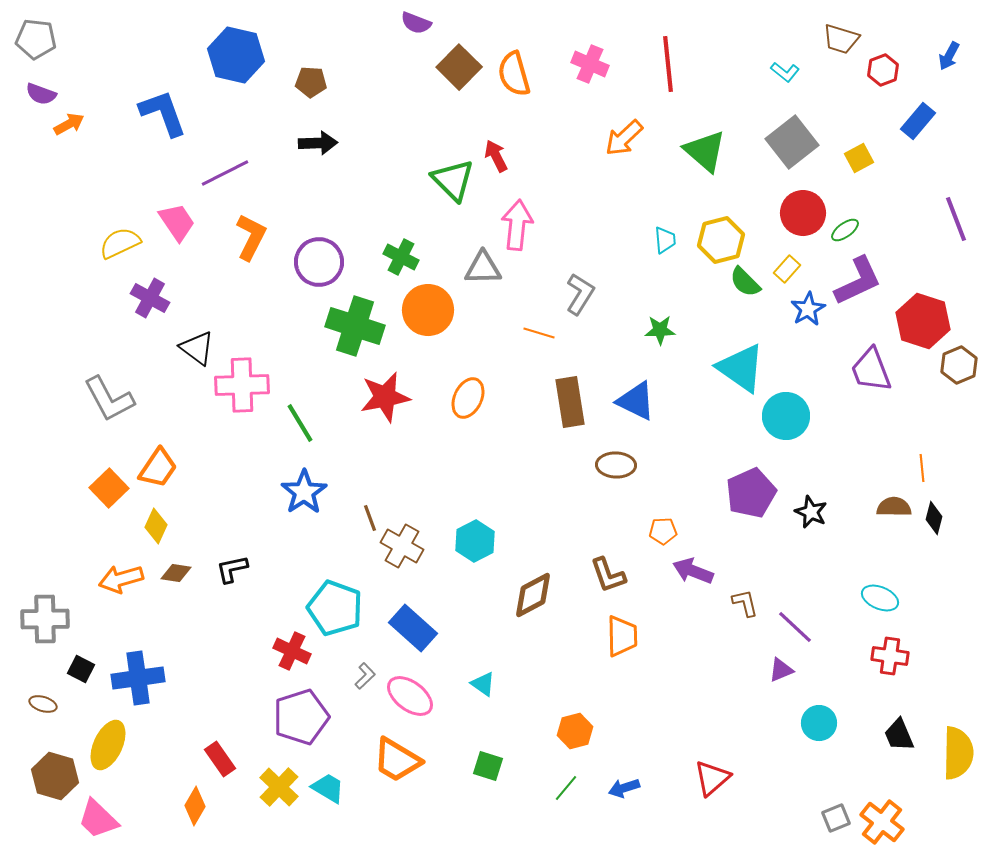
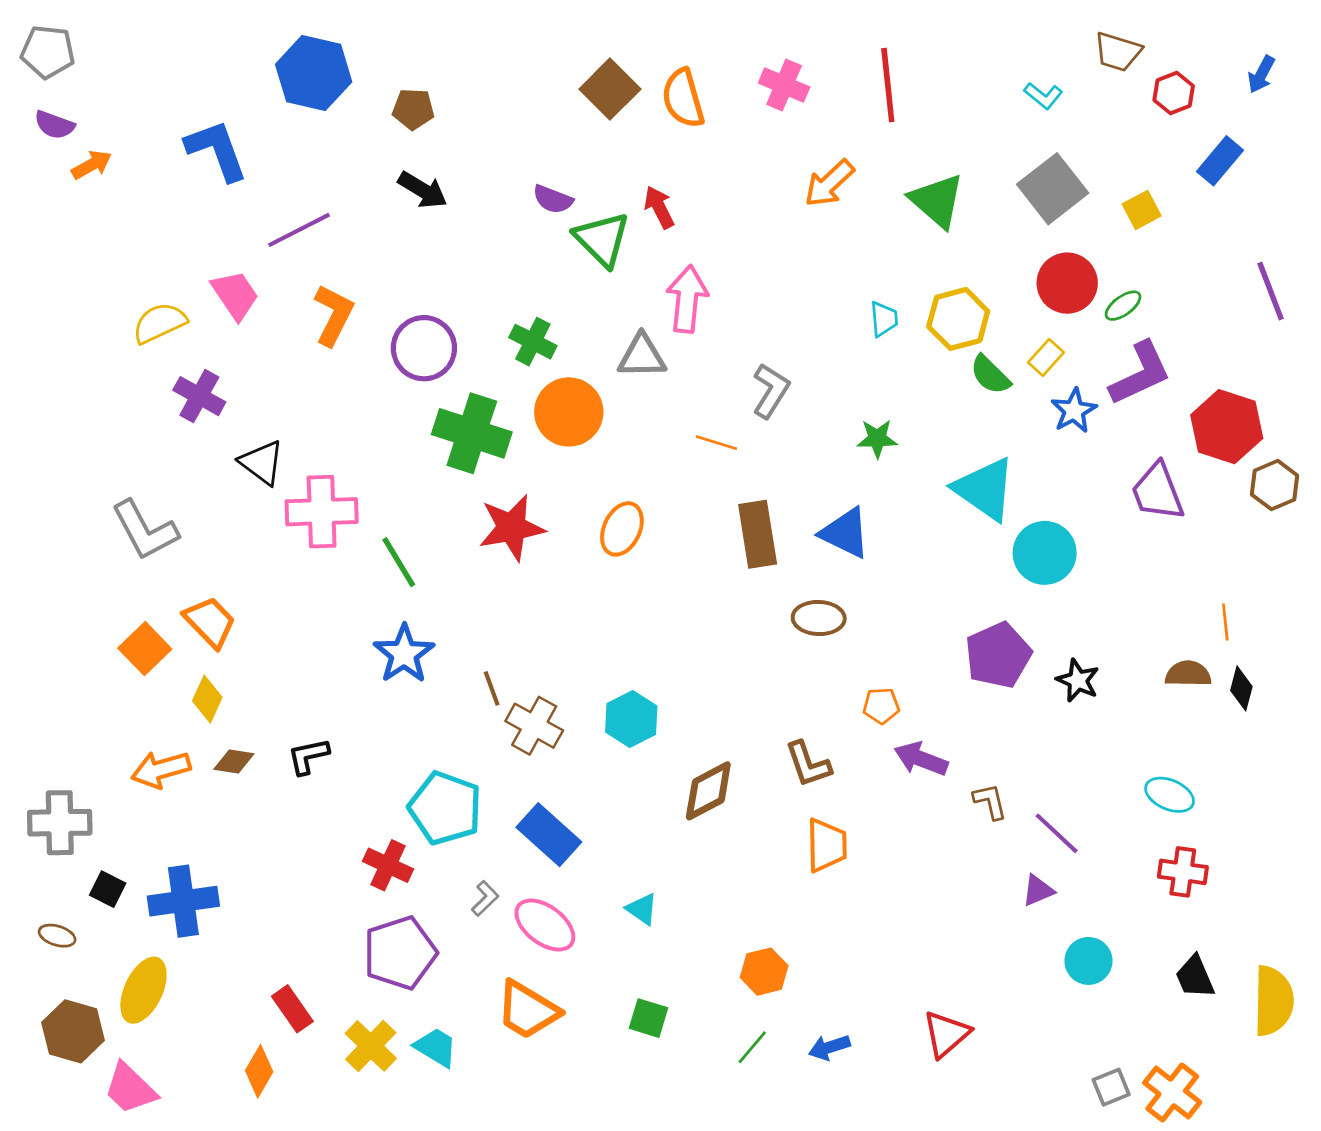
purple semicircle: (416, 23) -> (553, 199), moved
black arrow: (318, 143) -> (423, 190), turned 33
orange trapezoid: (158, 468) -> (210, 622), turned -78

